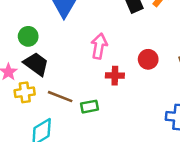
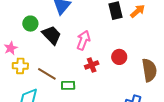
black trapezoid: (36, 64) -> (52, 35), moved
red cross: (115, 76) -> (92, 65), turned -32

